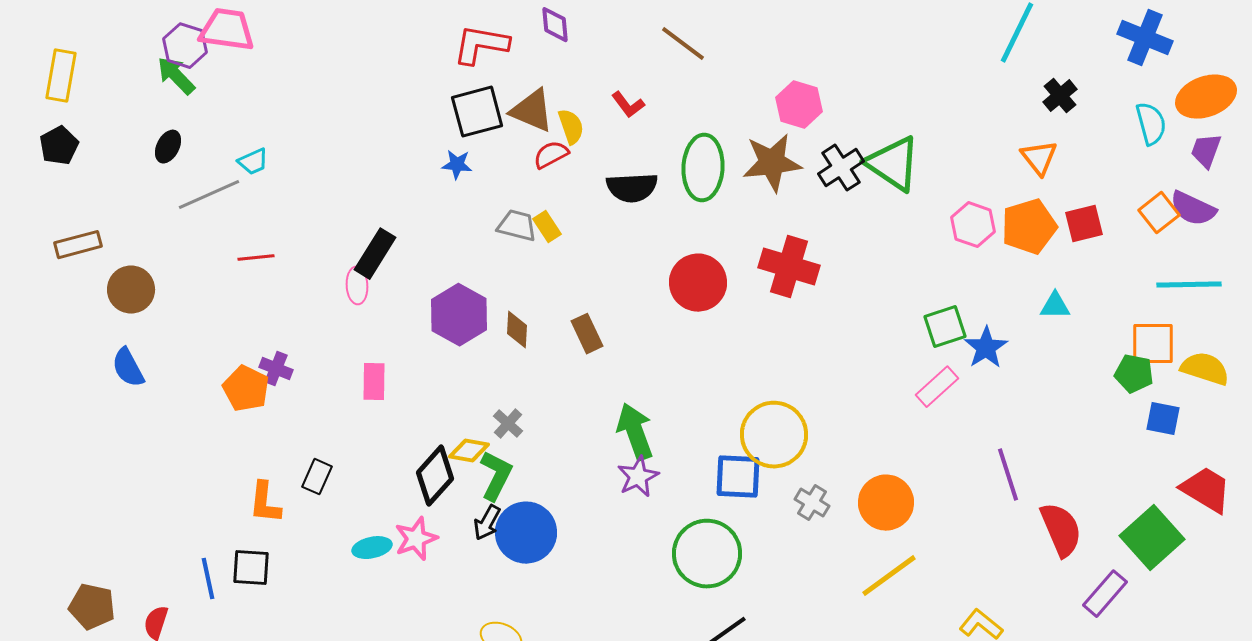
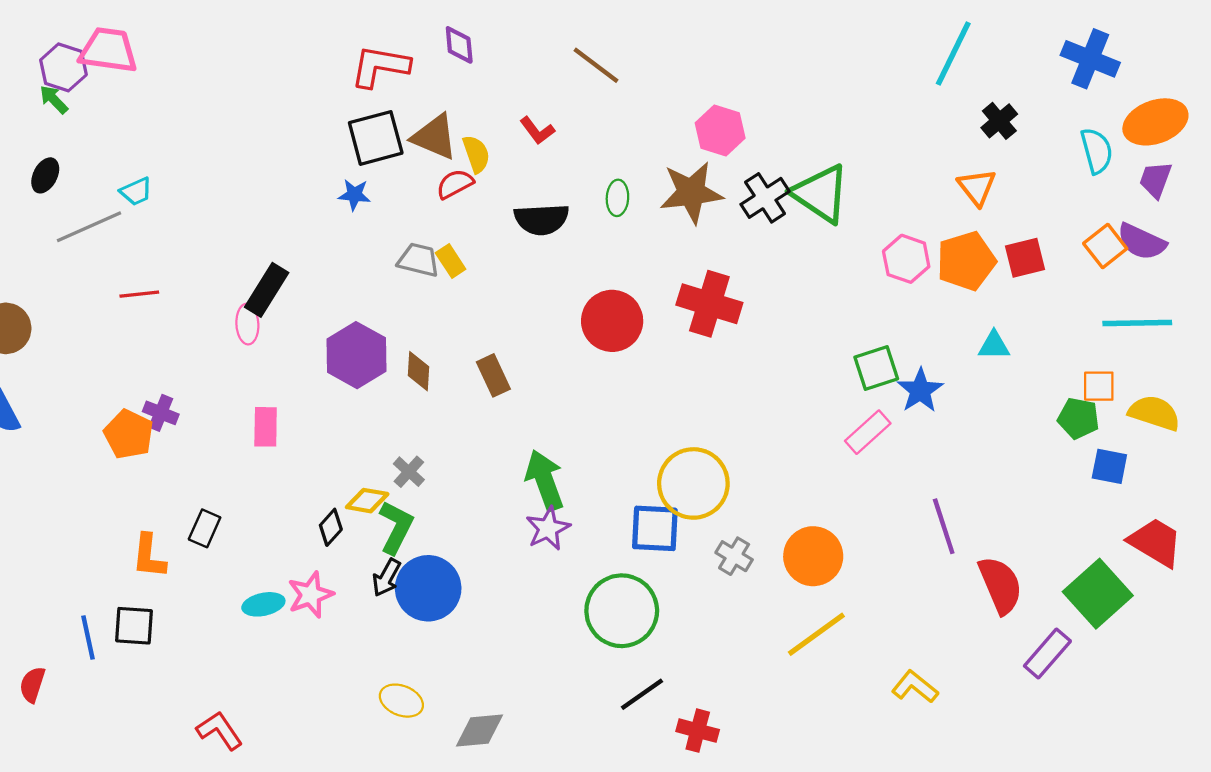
green arrow: (176, 76) -> (54, 99), size x0.7
green ellipse: (703, 168) -> (617, 198), size x0.5
orange square: (1153, 344) -> (1099, 386), size x0.7
black diamond: (435, 476) -> (331, 527), size x0.6

